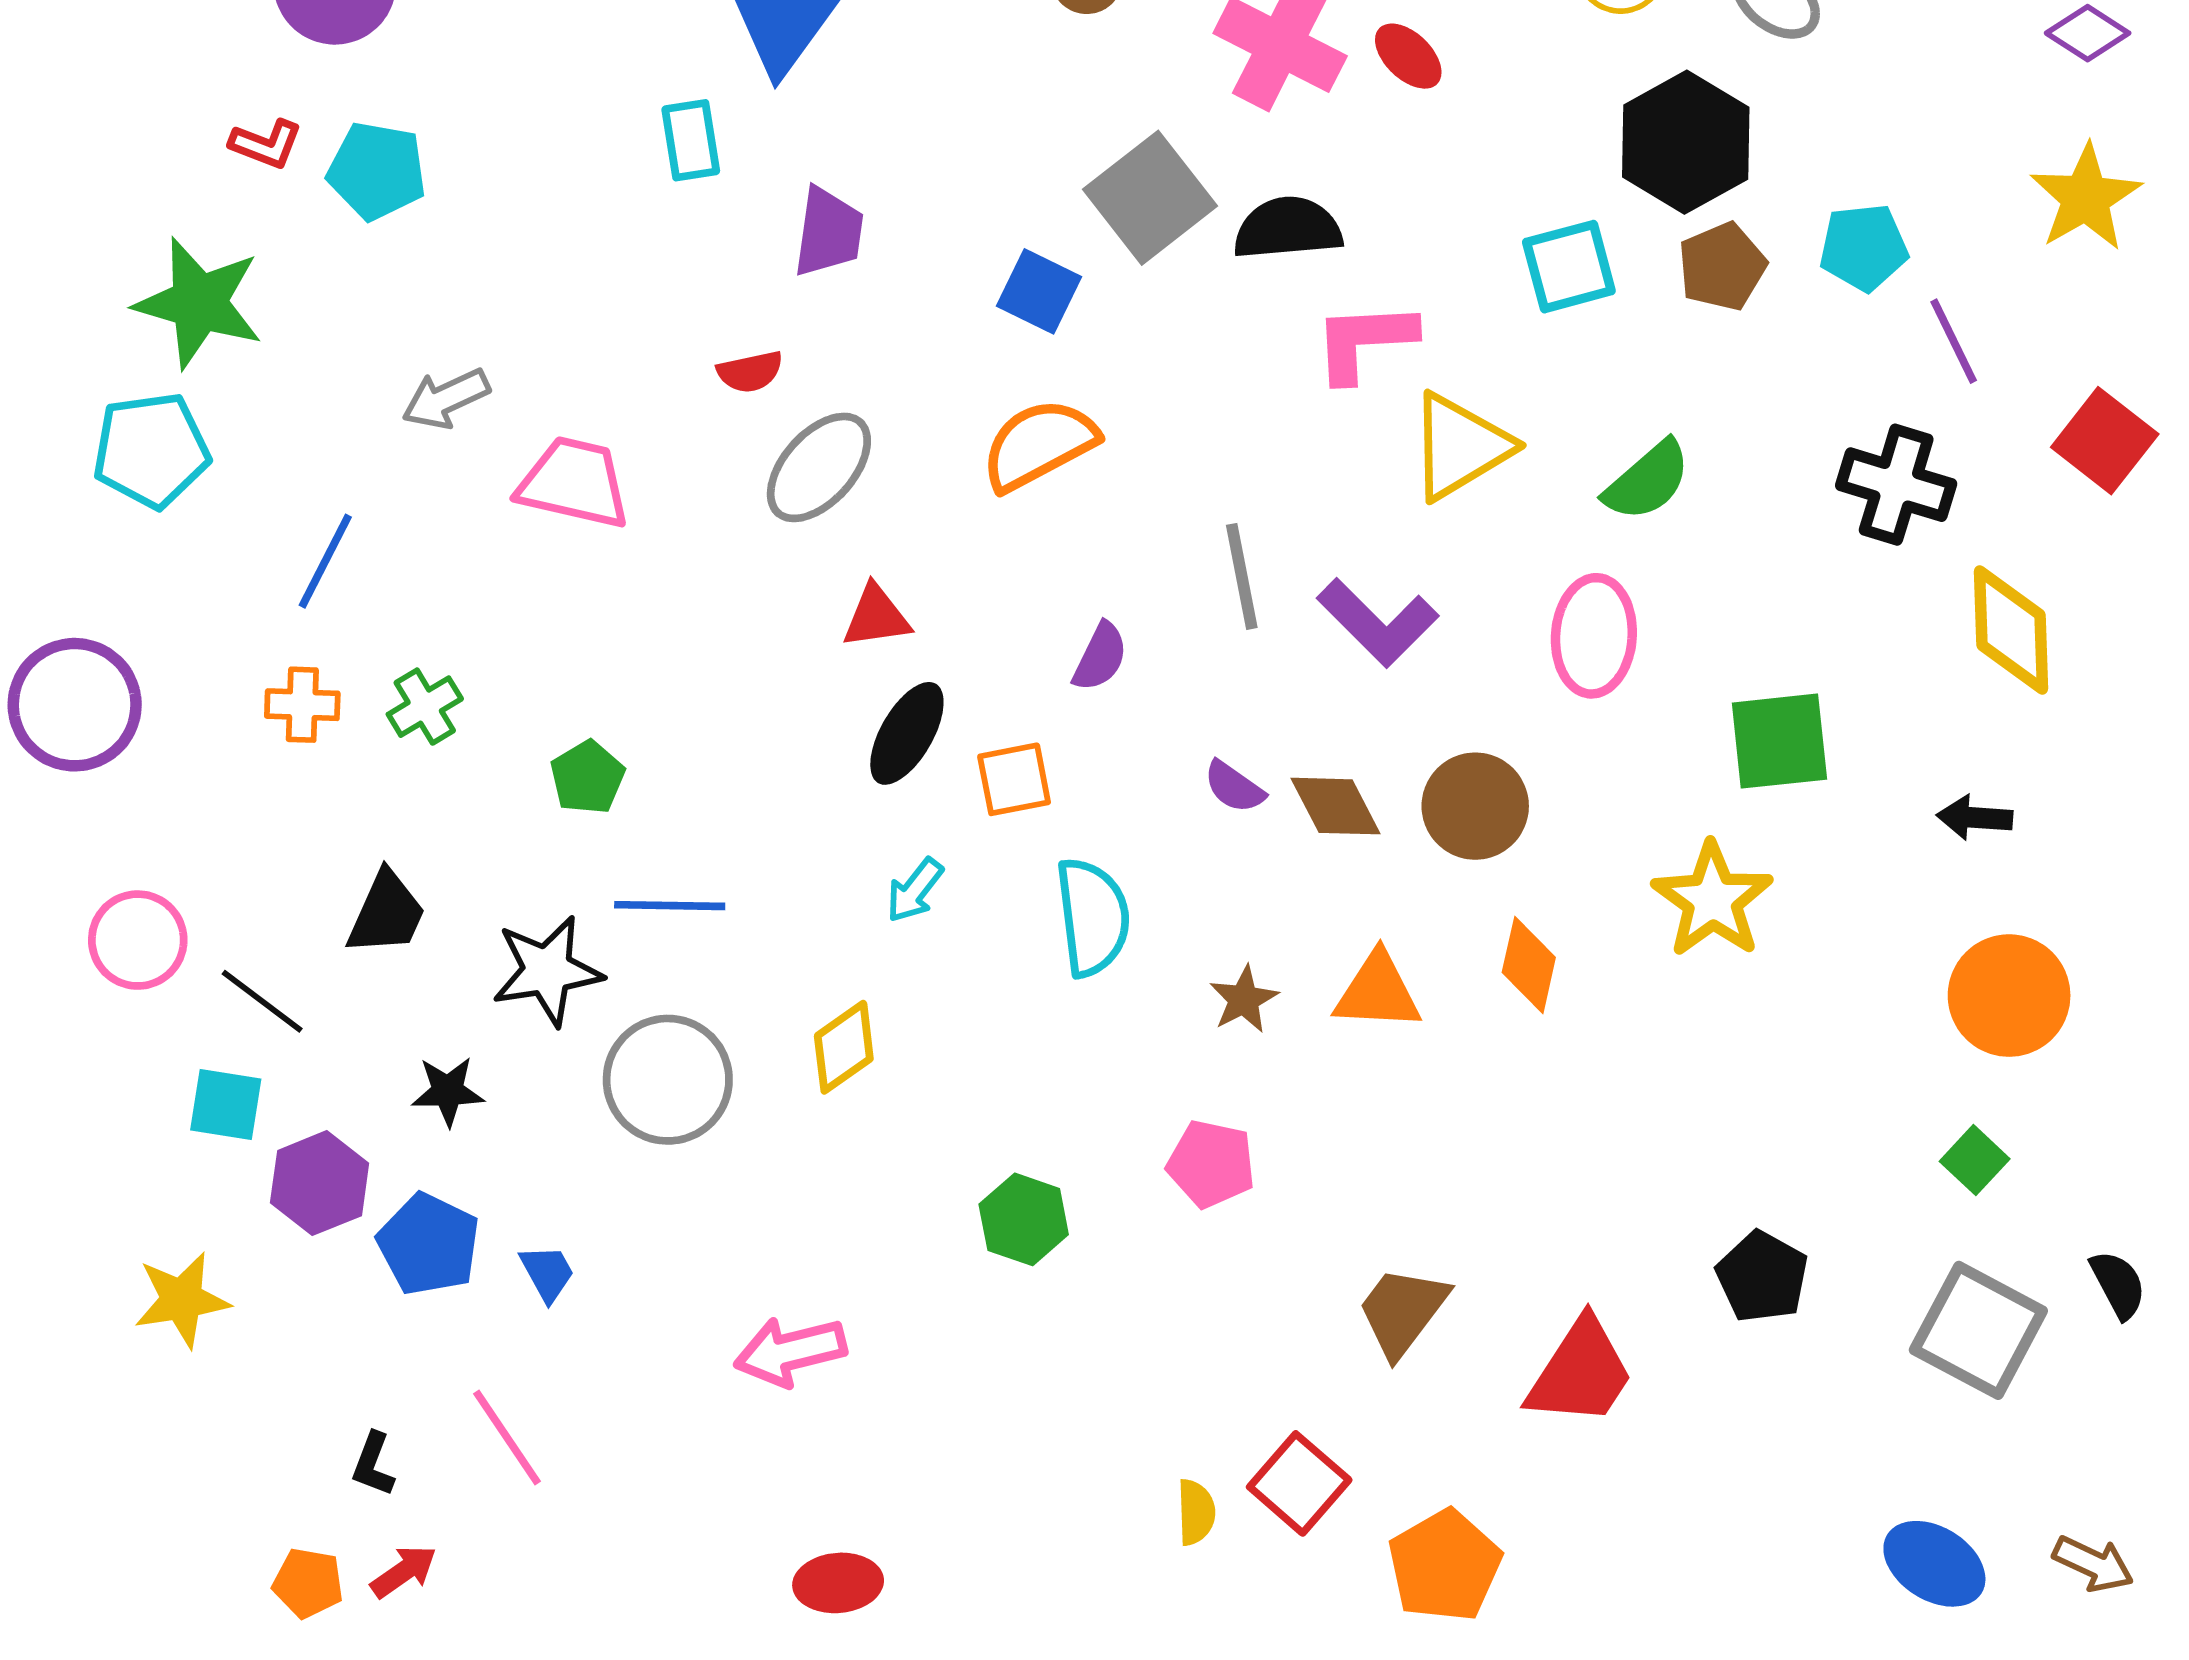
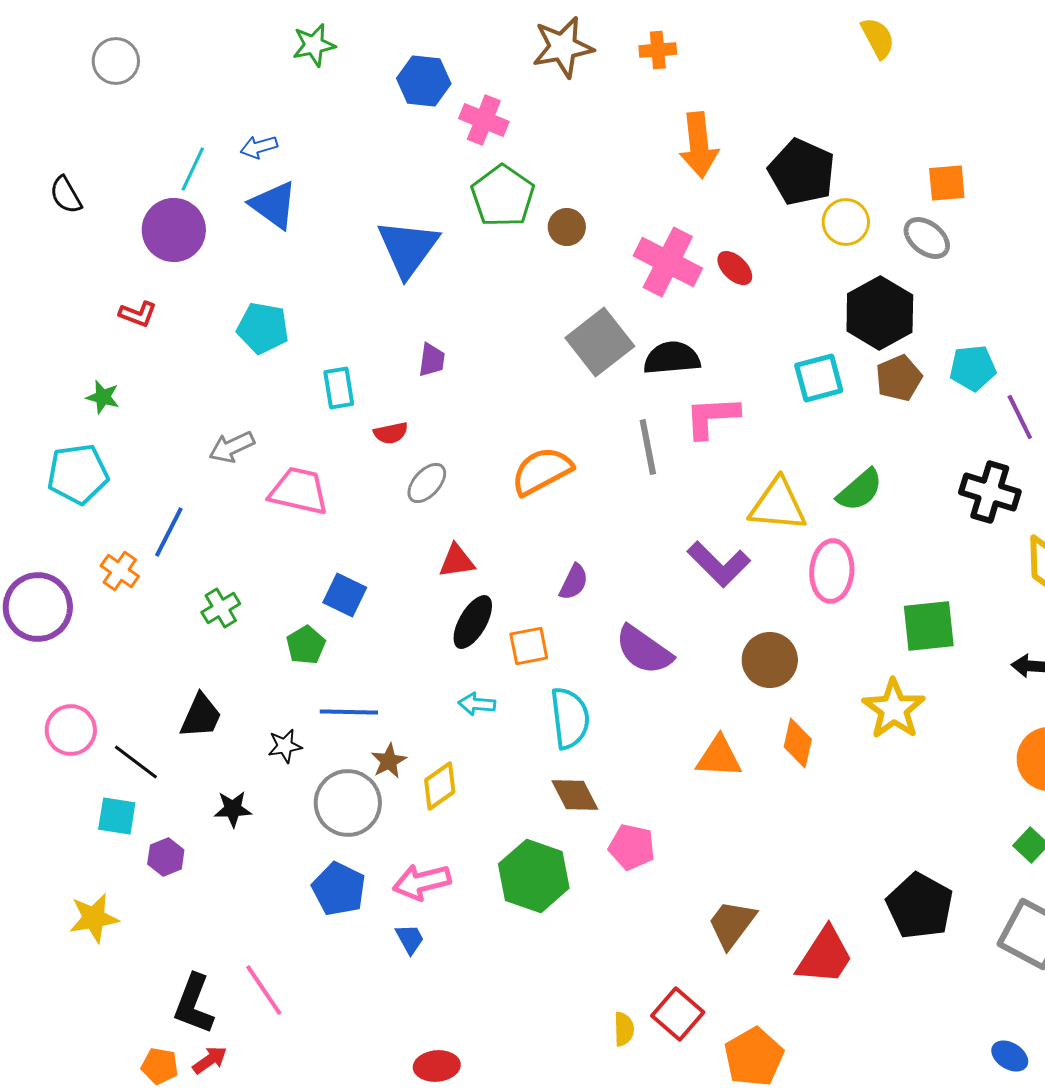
cyan rectangle: (691, 140) -> (339, 388), moved
cyan pentagon: (377, 171) -> (263, 328), moved
purple trapezoid: (828, 232) -> (432, 360), size x0.7
blue square: (1039, 291) -> (345, 595), moved
green star: (199, 303) -> (103, 397), size x0.5
yellow triangle: (1460, 446) -> (778, 505), moved, turned 36
gray ellipse: (819, 467) -> (427, 483), size x0.7
gray line: (1242, 576) -> (648, 447), moved
orange cross: (302, 705) -> (120, 571), moved, turned 33
purple semicircle: (1234, 787) -> (644, 650), size x1.8
brown diamond: (1336, 806) -> (575, 795), moved
cyan arrow: (915, 890) -> (477, 704), turned 57
black star: (547, 971) -> (285, 746), size x0.6
brown star: (1244, 999) -> (389, 761), moved
purple hexagon: (320, 1183) -> (166, 857), size x0.7
green hexagon: (1024, 1219) -> (534, 876), size x1.5
blue pentagon: (429, 1244) -> (339, 889), moved
blue trapezoid: (547, 1273) -> (410, 939), moved
black pentagon: (1762, 1277) -> (920, 906), size x1.4
pink arrow: (790, 1351) -> (422, 882), moved
black L-shape: (373, 1464) -> (194, 1004), size x1.8
blue ellipse: (1934, 1564) -> (1010, 1056), size x0.7

